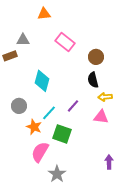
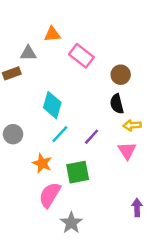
orange triangle: (44, 14) -> (52, 34), moved
gray circle: (19, 106) -> (13, 134), moved
cyan line: (49, 113) -> (60, 134), moved
pink triangle: (101, 117) -> (127, 151), turned 49
green square: (62, 134) -> (78, 172), turned -30

